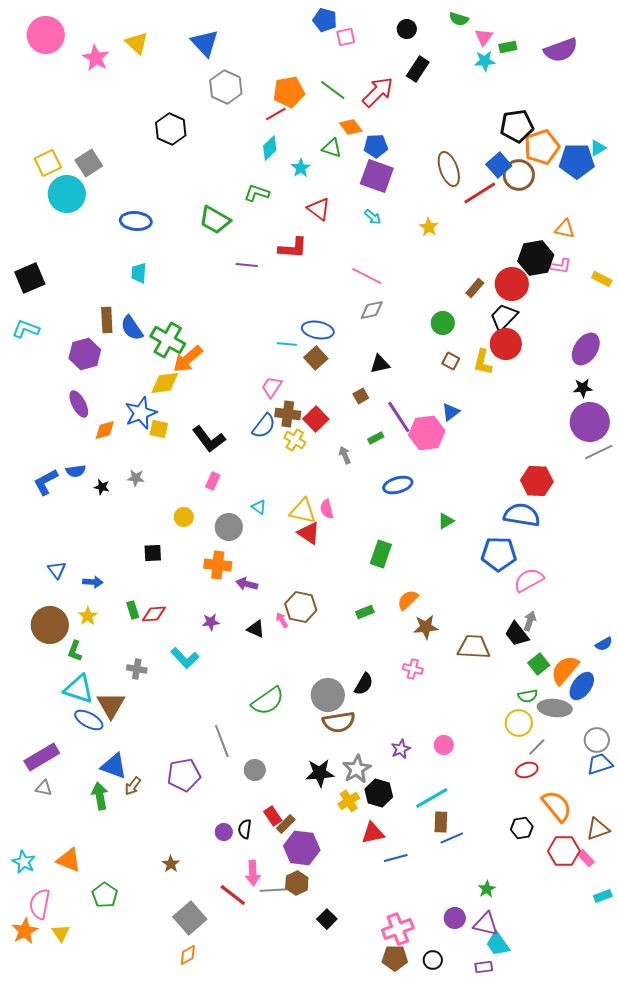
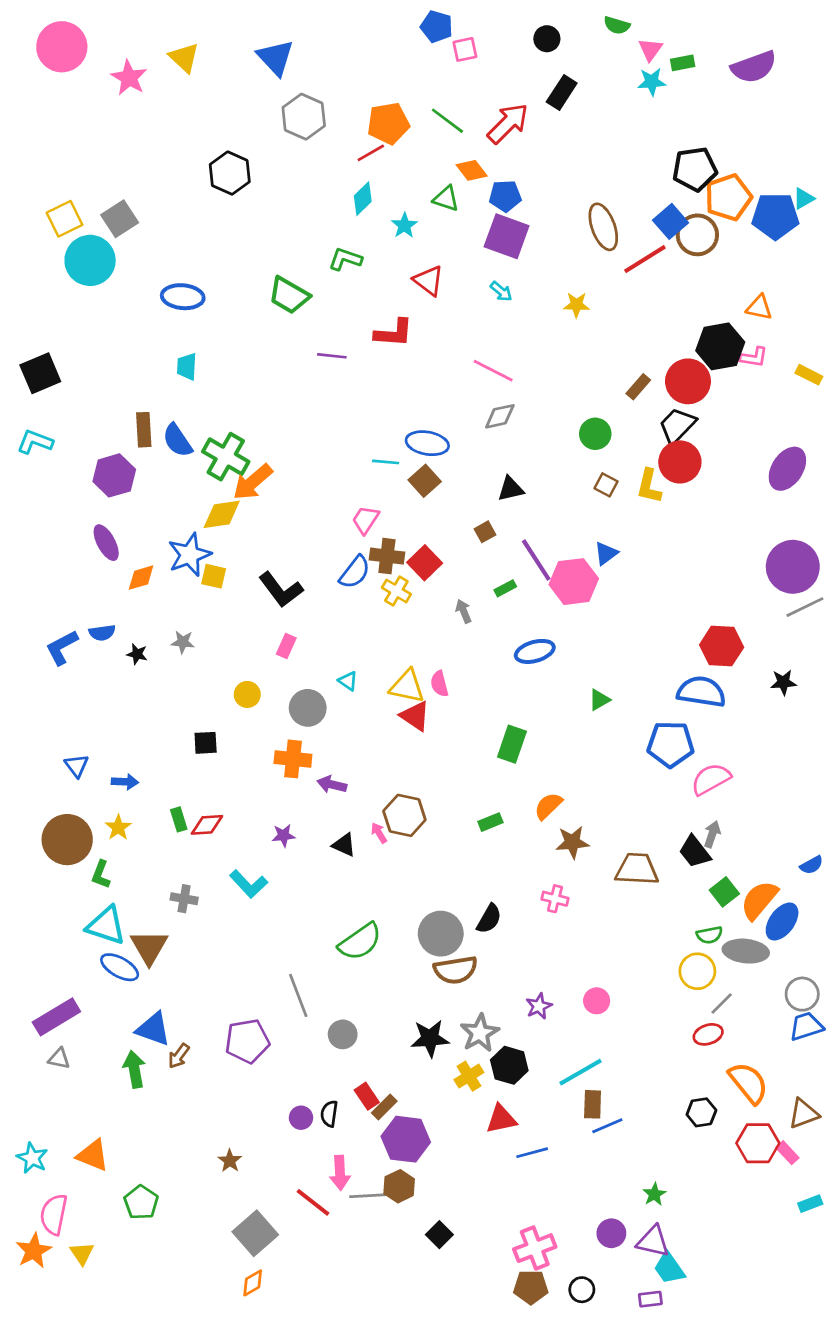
yellow star: (429, 227) -> (576, 305), turned -30
black star: (583, 388) -> (783, 682), moved

